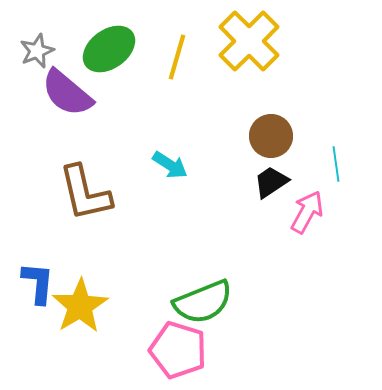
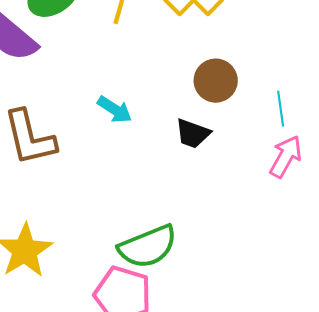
black trapezoid: (271, 182) -> (193, 134), moved, turned -126
pink arrow: (307, 212) -> (286, 157), moved

